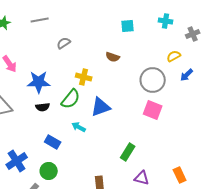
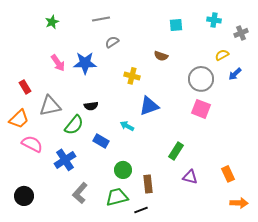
gray line: (40, 20) -> (101, 19), moved
blue star: (39, 82) -> (85, 63), moved
green semicircle: (71, 99) -> (74, 125), moved
green circle: (49, 171) -> (123, 170), moved

